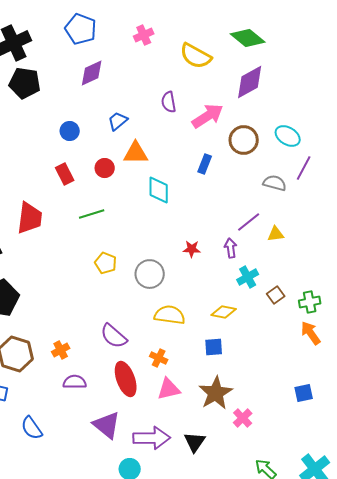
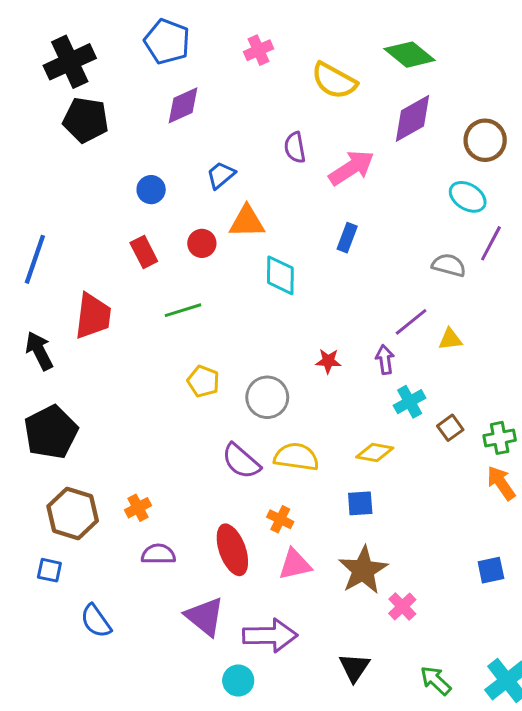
brown circle: (244, 140) -> (485, 140), moved
purple semicircle: (114, 336) -> (241, 461), moved
black triangle: (195, 442) -> (354, 667), moved

